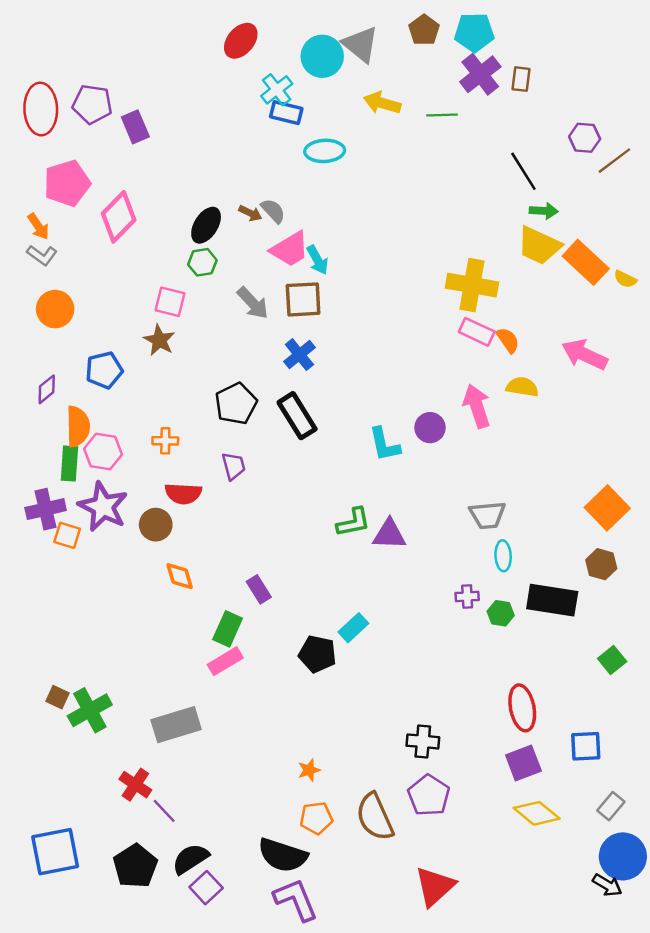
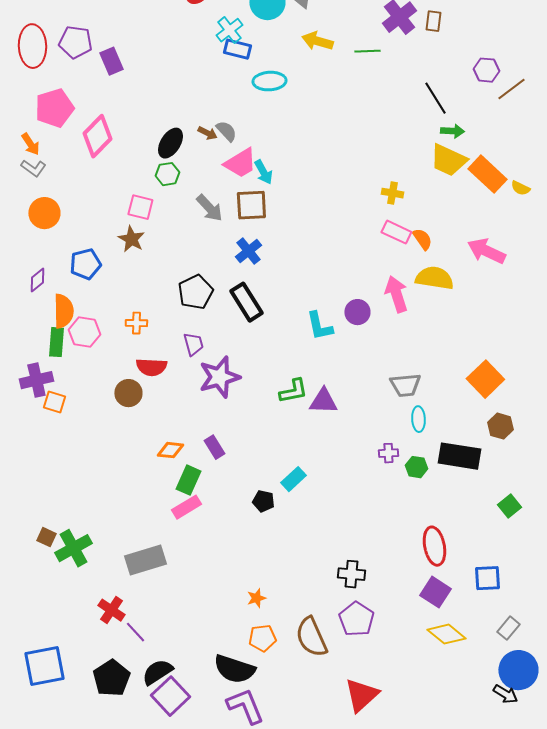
yellow cross: (472, 285) -> (392, 193), size x0.5
yellow semicircle: (522, 387) -> (434, 278), size x1.4
purple star: (103, 507) -> (219, 377), moved, turned 30
orange square: (607, 508) -> (485, 379), moved
orange diamond: (180, 576) -> (170, 450), moved, turned -68
black pentagon: (317, 654) -> (263, 501), size x0.7
purple square: (523, 763) -> (435, 592), turned -36
purple square: (206, 888) -> (170, 696), size x1.4

